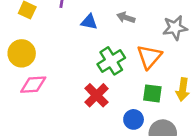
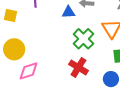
blue triangle: (89, 22) -> (68, 12), moved

